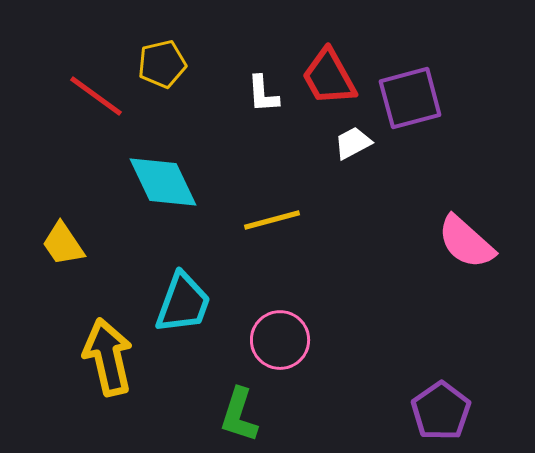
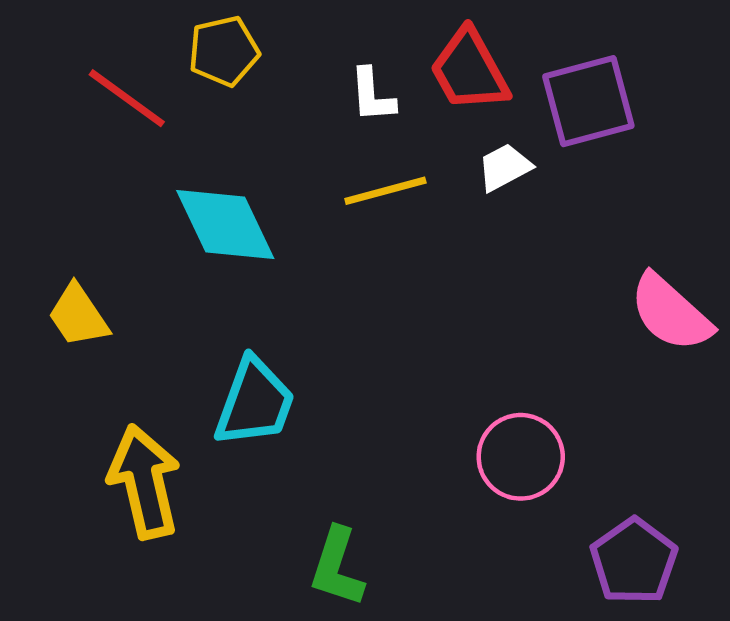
yellow line: (272, 220) -> (385, 191), moved
pink circle: (280, 340) -> (521, 457), moved

